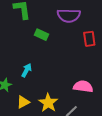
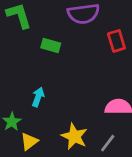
yellow triangle: (23, 102) -> (29, 141), moved

